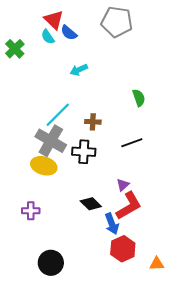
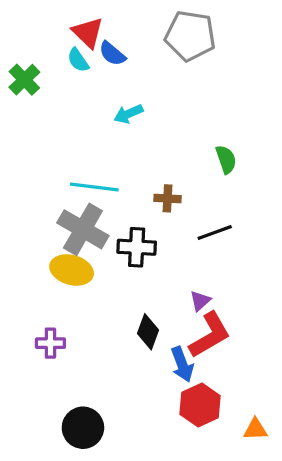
cyan line: (58, 115) -> (94, 187), turned 52
brown cross: (93, 122) -> (168, 198), moved
black diamond: (91, 204) -> (148, 332), turned 65

